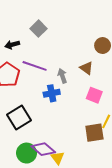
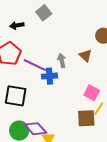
purple line: (35, 66) -> (35, 65), moved
pink square: (94, 95) -> (92, 93), moved
black square: (19, 118) -> (16, 96), turned 35

